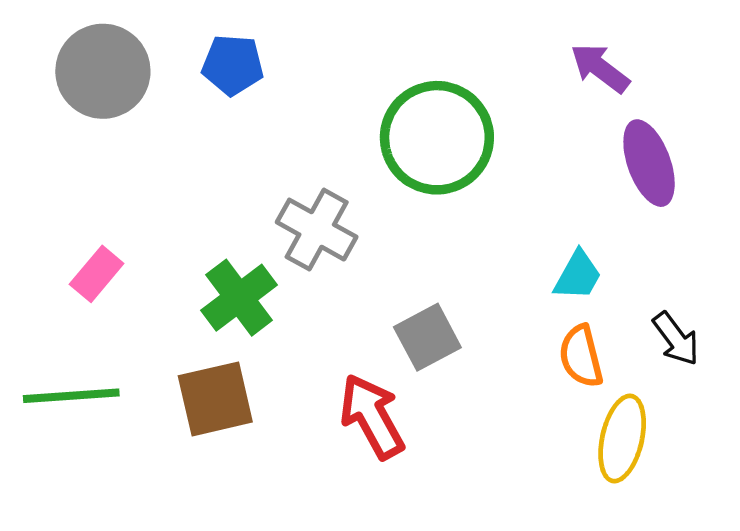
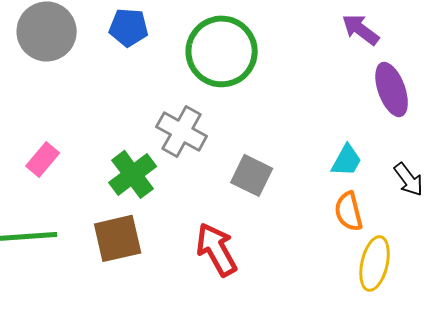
green circle: (437, 138) -> (222, 51), moved
gray square: (427, 337) -> (252, 175), moved, turned -36
black arrow: (676, 339) -> (409, 179), moved

